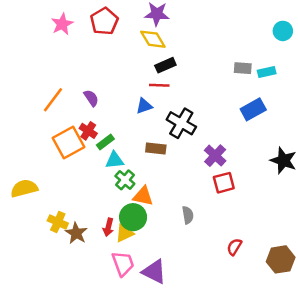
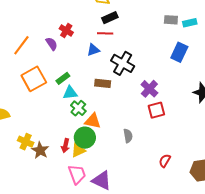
blue rectangle: (253, 109) -> (179, 52), turned -36
red cross: (88, 131) -> (66, 30), moved

